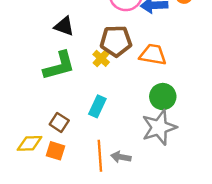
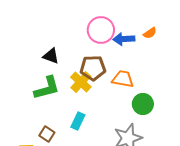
yellow cross: (101, 58) -> (81, 82), size x1.5
green circle: (163, 97) -> (143, 104), moved

